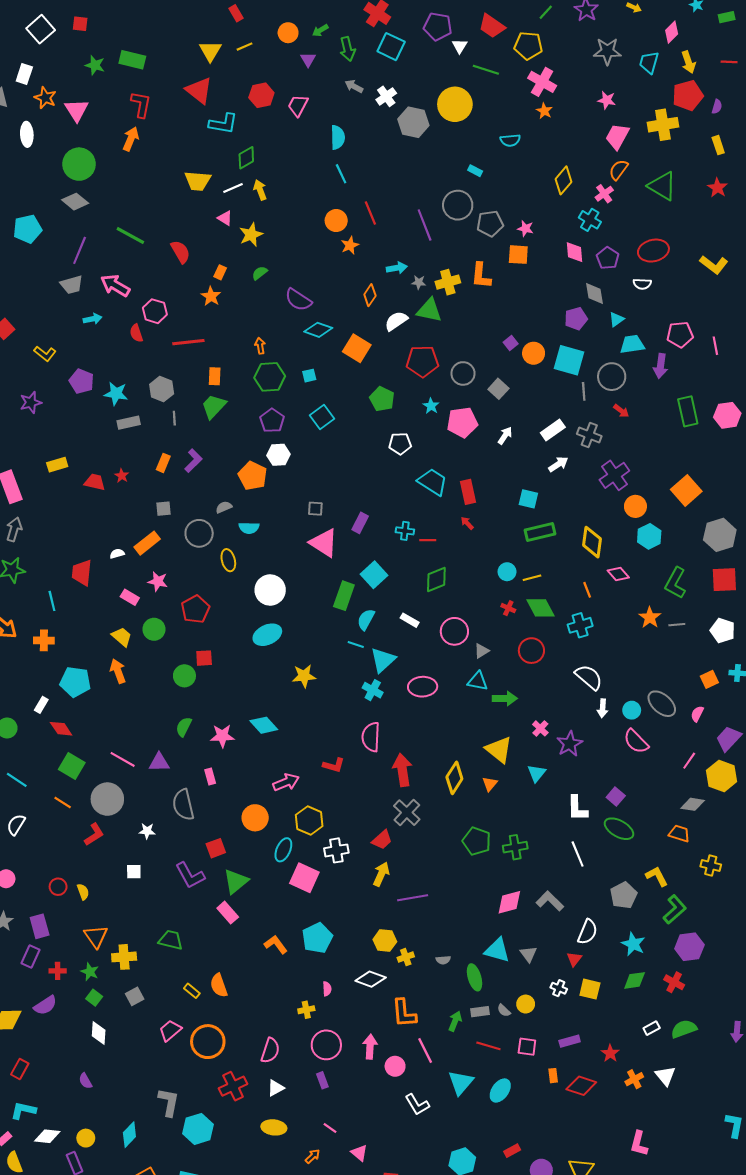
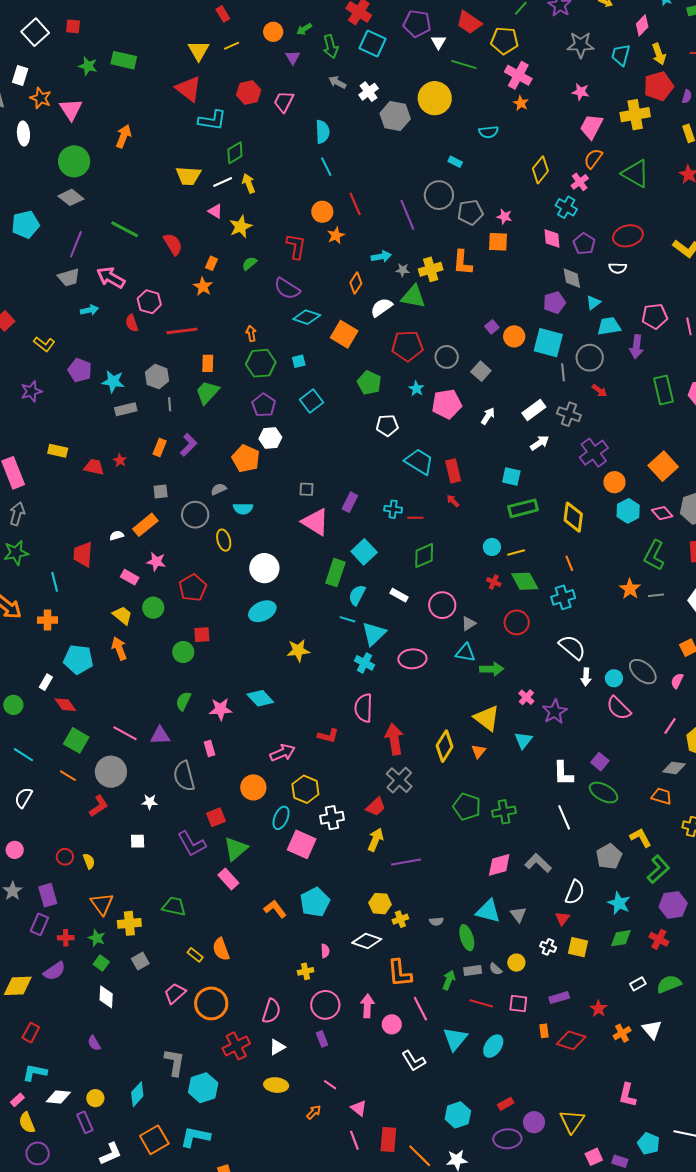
red L-shape: (141, 104) -> (296, 246), moved
yellow rectangle: (57, 465) -> (58, 451), turned 30
pink diamond: (618, 574) -> (662, 513), moved

